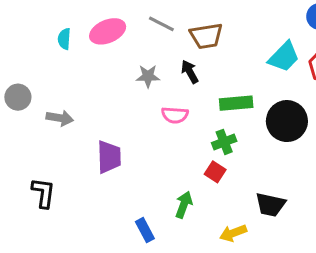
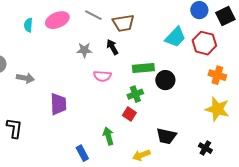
black circle: (287, 121) -> (165, 80), moved, size x0.7
green arrow: (184, 205) -> (108, 136), turned -36

